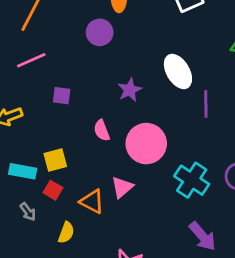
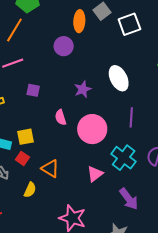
purple line: (206, 104) -> (131, 117), moved
pink triangle: (122, 187) -> (95, 174), moved

